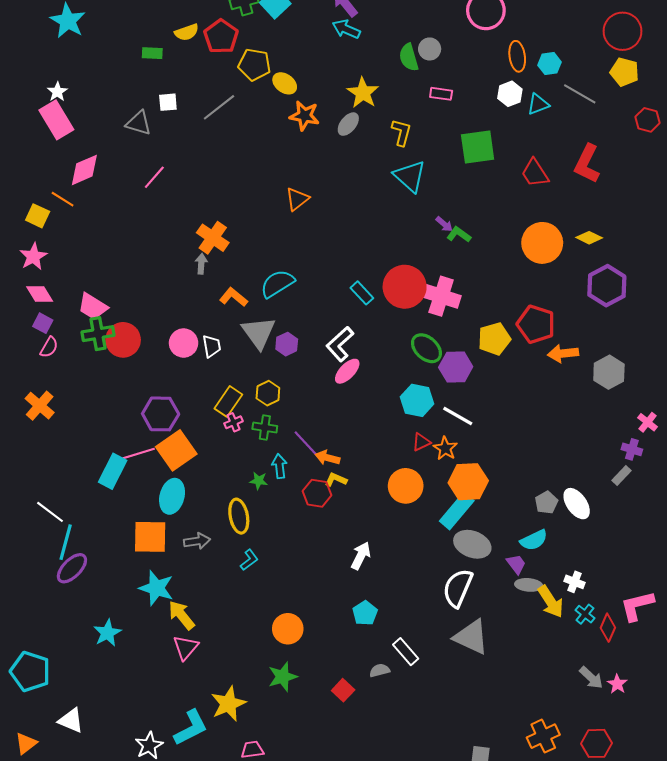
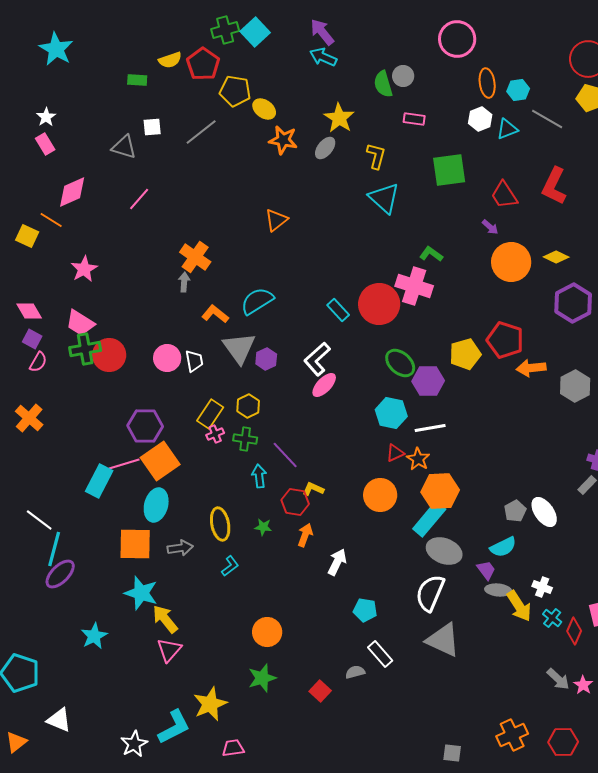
pink rectangle: (56, 120) -> (45, 144), size x0.6
purple arrow: (444, 224) -> (490, 227), moved
pink star: (33, 256) -> (84, 269), moved
pink cross: (441, 296) -> (414, 286), moved
white line: (458, 416) -> (430, 428), turned -40
orange arrow: (327, 458) -> (305, 535), moved, turned 95
green star: (259, 481) -> (263, 527), moved
cyan pentagon: (365, 613) -> (365, 610), moved, turned -30

